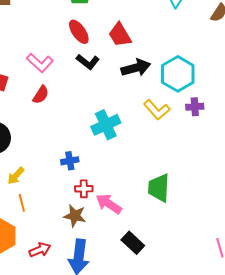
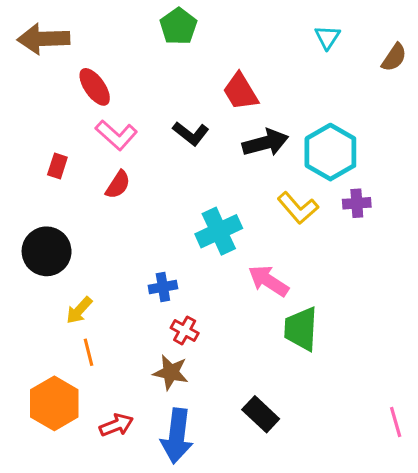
red ellipse: (79, 32) -> (95, 87), moved
red cross: (84, 189) -> (185, 330), turned 30
pink arrow: (109, 204) -> (268, 281), moved

